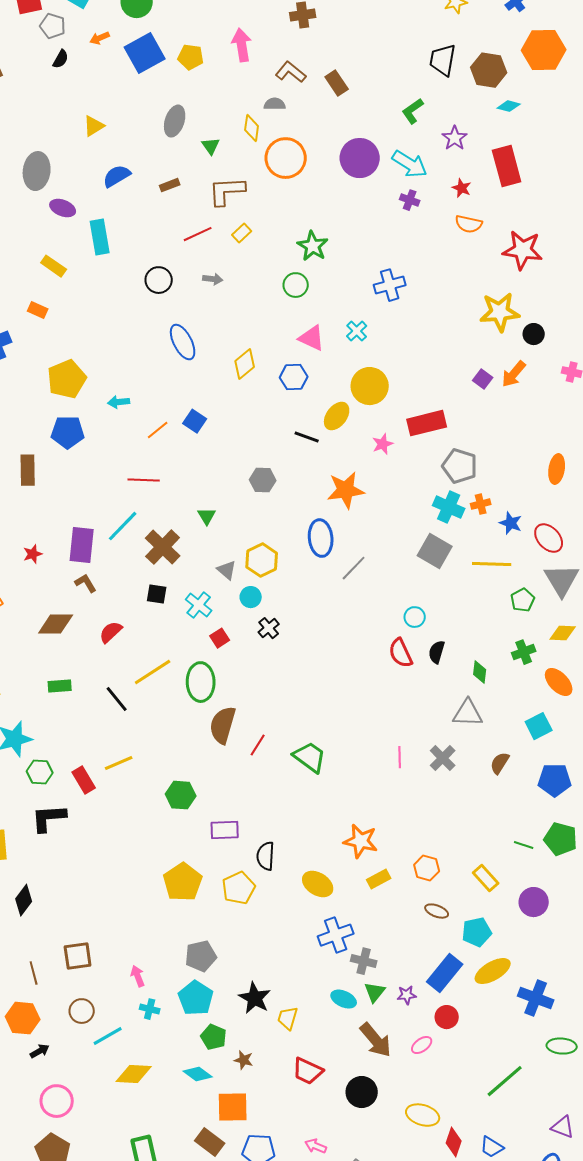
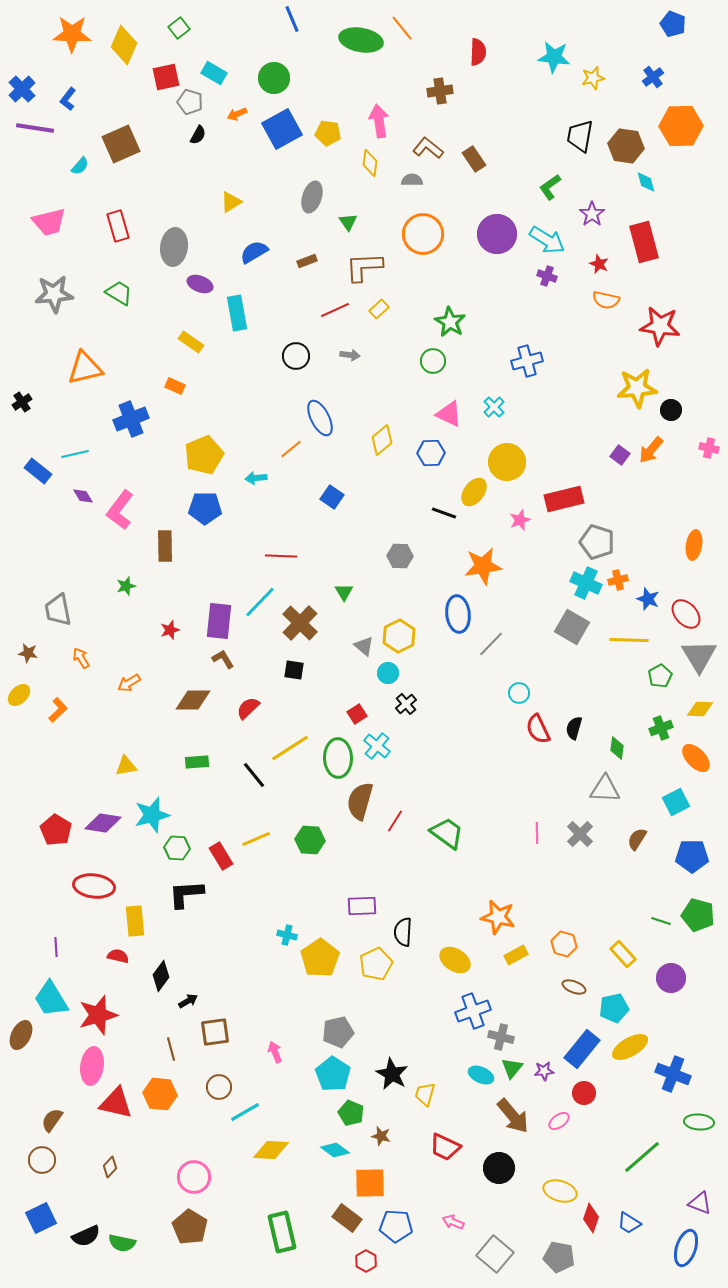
cyan diamond: (509, 106) -> (646, 182), turned 60
yellow diamond: (252, 128) -> (370, 163), moved
orange line: (158, 430) -> (291, 449), moved
cyan cross: (199, 605) -> (377, 746), moved
cyan circle: (415, 617) -> (519, 693), moved
green hexagon: (181, 795) -> (310, 840), moved
cyan cross: (150, 1009) -> (287, 935), moved
black arrow: (40, 1051) -> (188, 1001), moved

